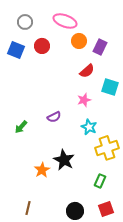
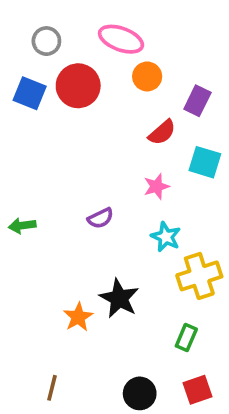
red circle: (42, 46) -> (78, 86), size x1.5
purple rectangle: (100, 47) -> (197, 101), moved
green arrow: (21, 127) -> (22, 226), moved, turned 40

